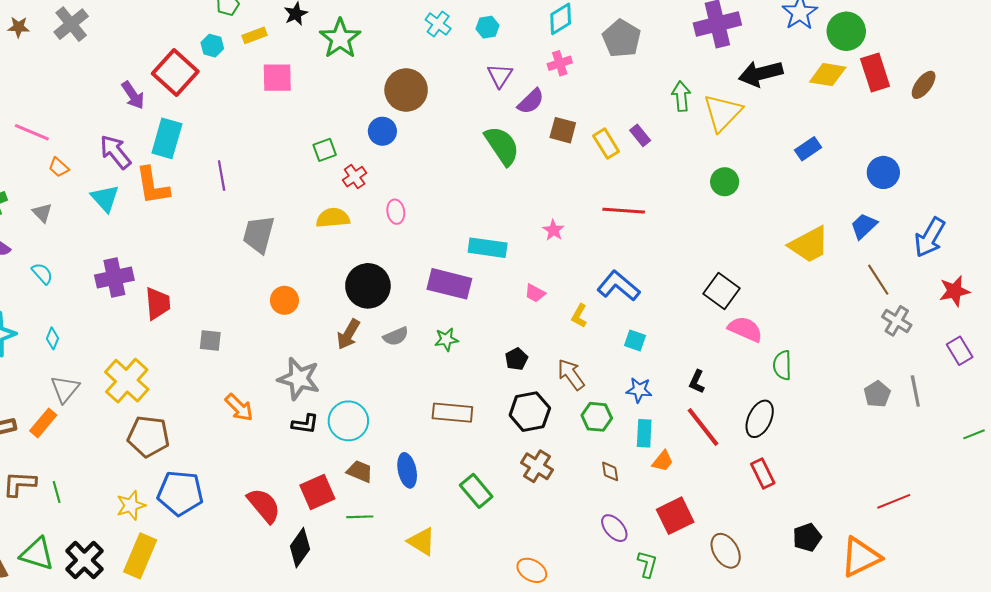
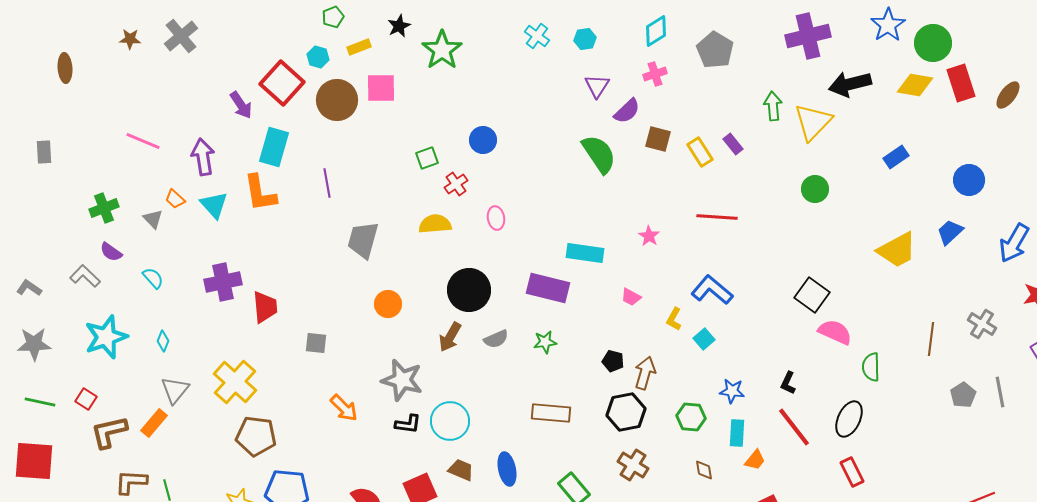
brown circle: (406, 90) -> (337, 100), moved
purple arrow: (115, 152) -> (203, 157), moved, turned 30
orange trapezoid: (59, 167) -> (175, 199), moved
brown line: (878, 280) -> (931, 339), moved, turned 40
cyan square: (635, 340) -> (704, 339), moved, turned 30
black pentagon: (516, 359) -> (613, 361), turned -30
brown arrow: (571, 375) -> (645, 373), moved, turned 52

